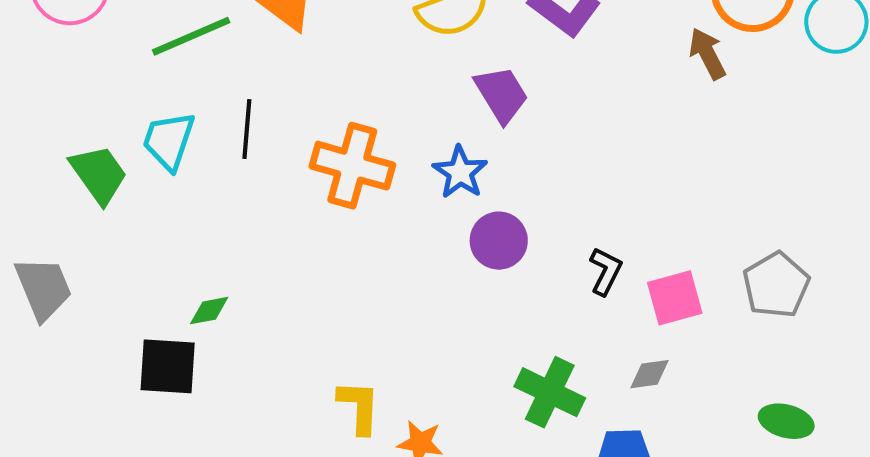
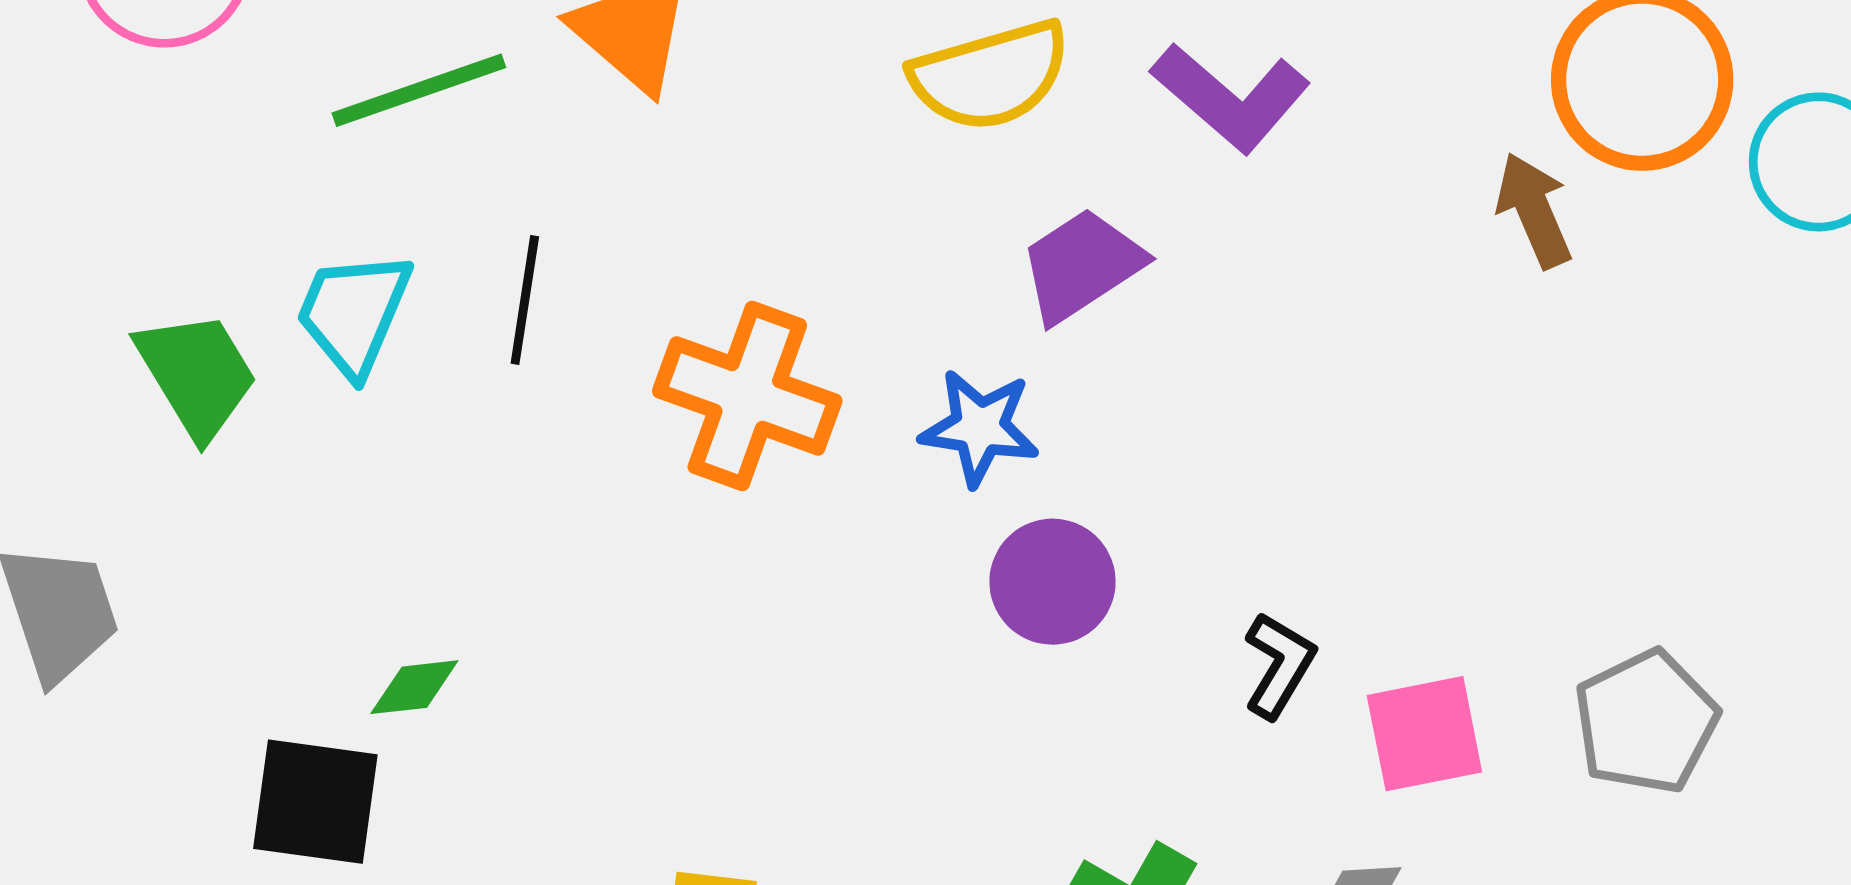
purple trapezoid: (501, 94) -> (1082, 265), turned -96
blue star: (460, 172) -> (980, 428), turned -30

